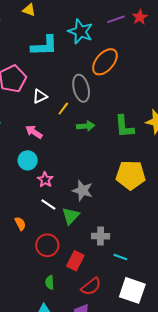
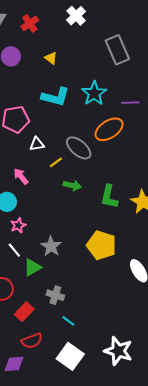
purple line: (116, 19) -> (130, 103), moved
gray ellipse: (81, 88) -> (79, 148), turned -52

